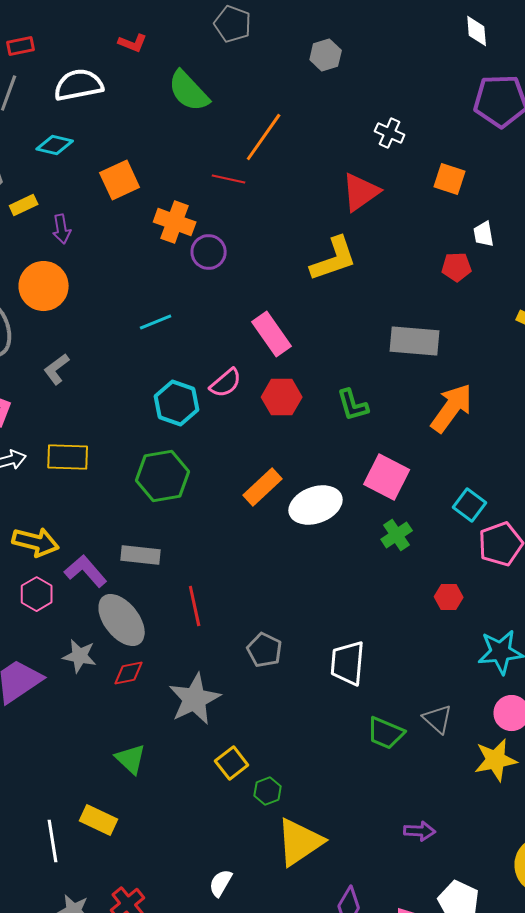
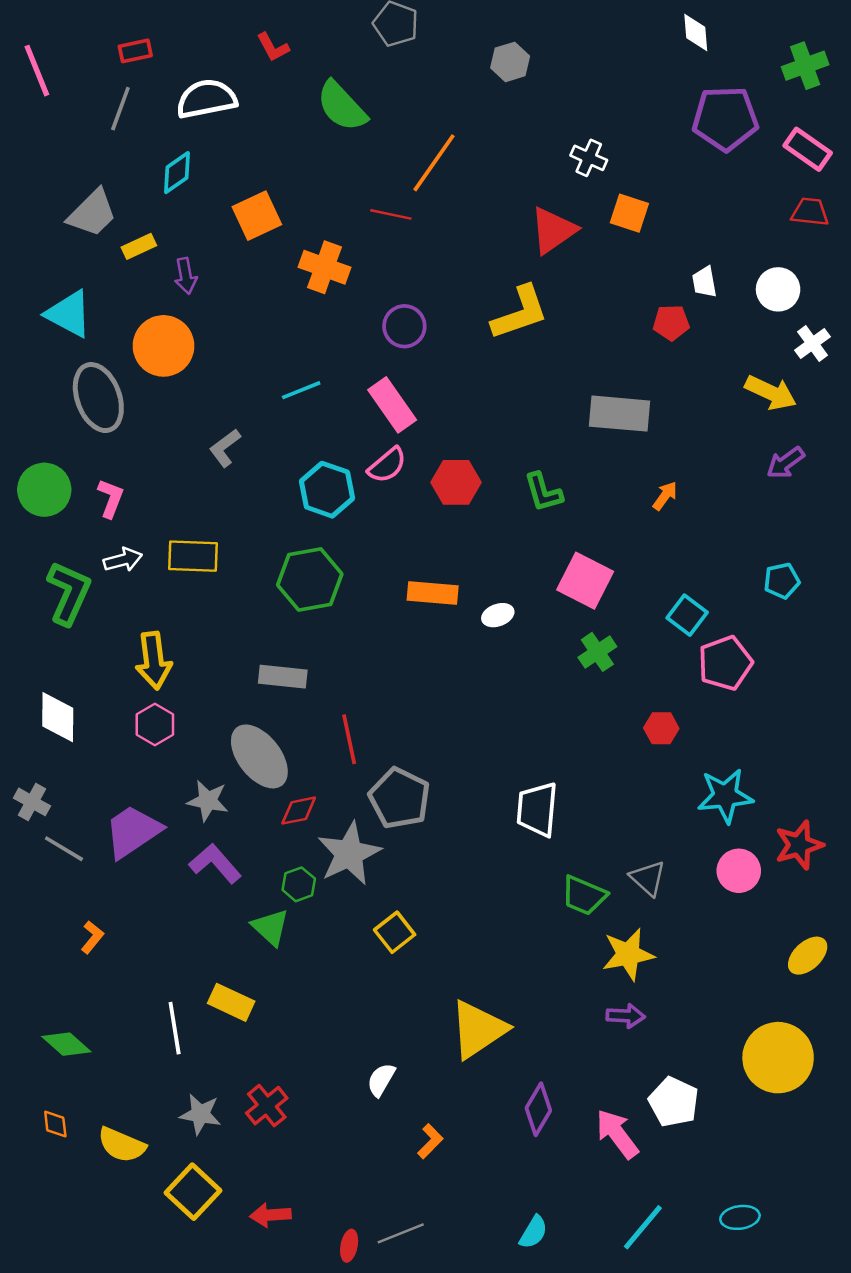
red L-shape: (133, 43) -> (273, 47), turned 40
cyan diamond: (55, 145) -> (177, 173), turned -48
orange square: (450, 179) -> (629, 213), moved
purple circle: (209, 252) -> (404, 326), moved
pink rectangle: (272, 334) -> (392, 405), moved
gray L-shape: (57, 369) -> (225, 448), moved
orange arrow: (452, 408) -> (665, 496), size x0.5
orange rectangle: (263, 487) -> (433, 593), turned 48
white ellipse: (316, 505) -> (498, 615), size x0.5
yellow arrow: (36, 542) -> (154, 661), turned 69
purple L-shape: (86, 571) -> (215, 863), moved
gray pentagon: (265, 650) -> (399, 798), moved, size x1.4
red diamond: (129, 673) -> (299, 811), moved
yellow star: (496, 760) -> (628, 954), moved
green hexagon: (268, 791) -> (299, 884), moved

